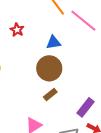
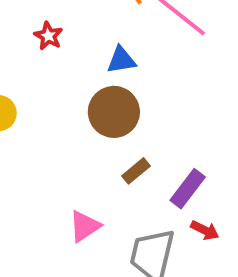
brown rectangle: (50, 94) -> (136, 171), moved

